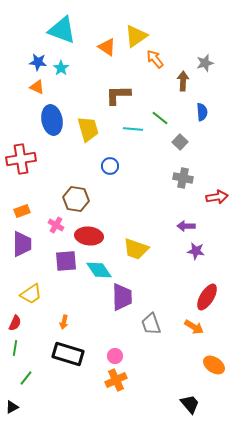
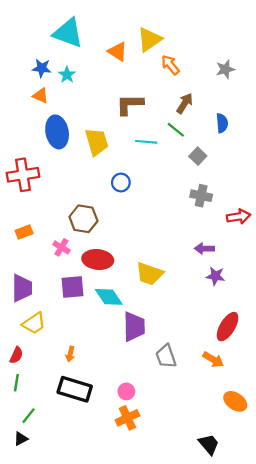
brown arrow: (183, 81) -> (185, 103), moved, turned 30
purple trapezoid: (22, 244) -> (22, 288), moved
black triangle: (12, 407) -> (21, 439), moved

